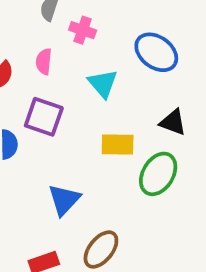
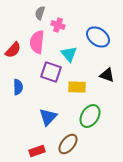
pink semicircle: (44, 61) -> (37, 42), size x1.6
purple square: (44, 117) -> (51, 72), moved
green ellipse: (158, 174) -> (90, 116), moved

